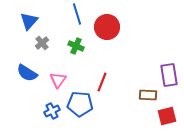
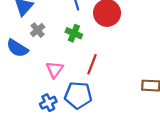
blue semicircle: (27, 73) -> (17, 48), moved
red line: (102, 82) -> (92, 64), moved

